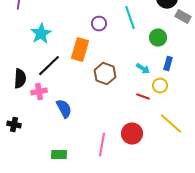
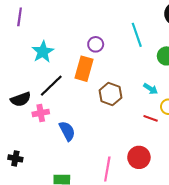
purple circle: (99, 24) -> (96, 44), moved
black semicircle: (20, 79) -> (21, 99), turned 66
black cross: (14, 125) -> (15, 158), moved

